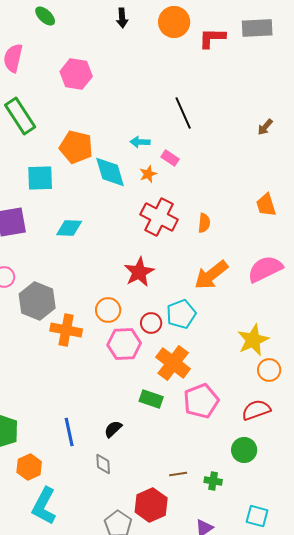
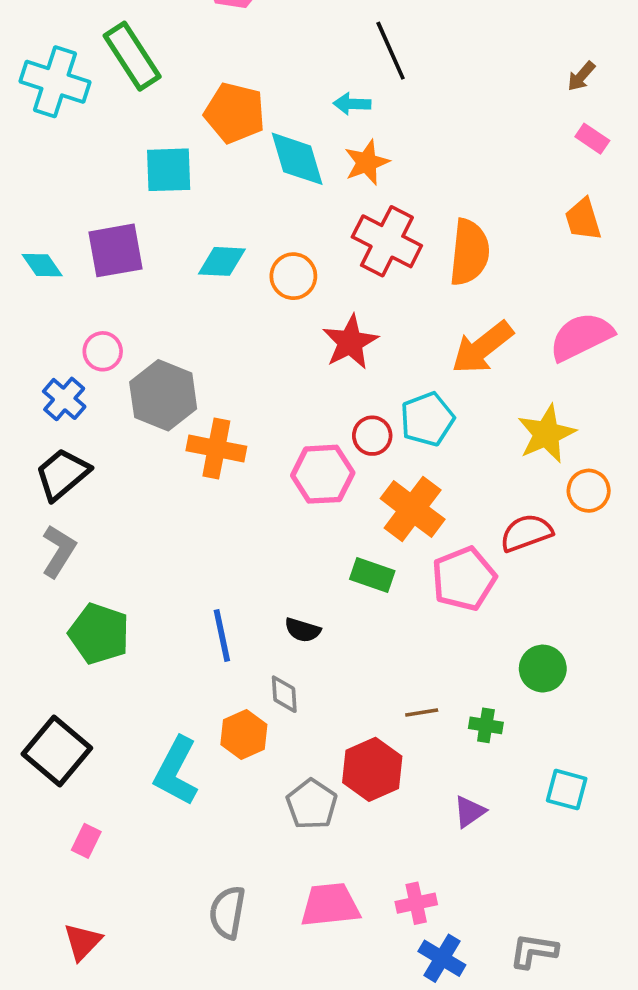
black line: (183, 113) -> (391, 51), moved
pink rectangle: (170, 158) -> (592, 139), moved
orange star: (148, 174) -> (367, 162), size x1.4
orange semicircle: (204, 223) -> (469, 252), size x1.8
orange circle: (108, 310) -> (293, 276), moved
yellow star: (253, 340) -> (546, 434), moved
orange circle: (269, 370) -> (589, 491), moved
red semicircle: (256, 410) -> (526, 533), moved
black semicircle: (113, 429) -> (303, 630), turned -120
orange hexagon: (29, 467) -> (244, 735), moved

